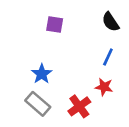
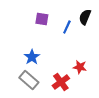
black semicircle: (111, 22) -> (85, 17), turned 56
blue line: (108, 57) -> (67, 27), moved

